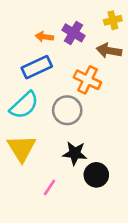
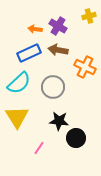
brown arrow: (109, 51) -> (58, 50), moved
orange cross: (87, 80) -> (85, 67), moved

